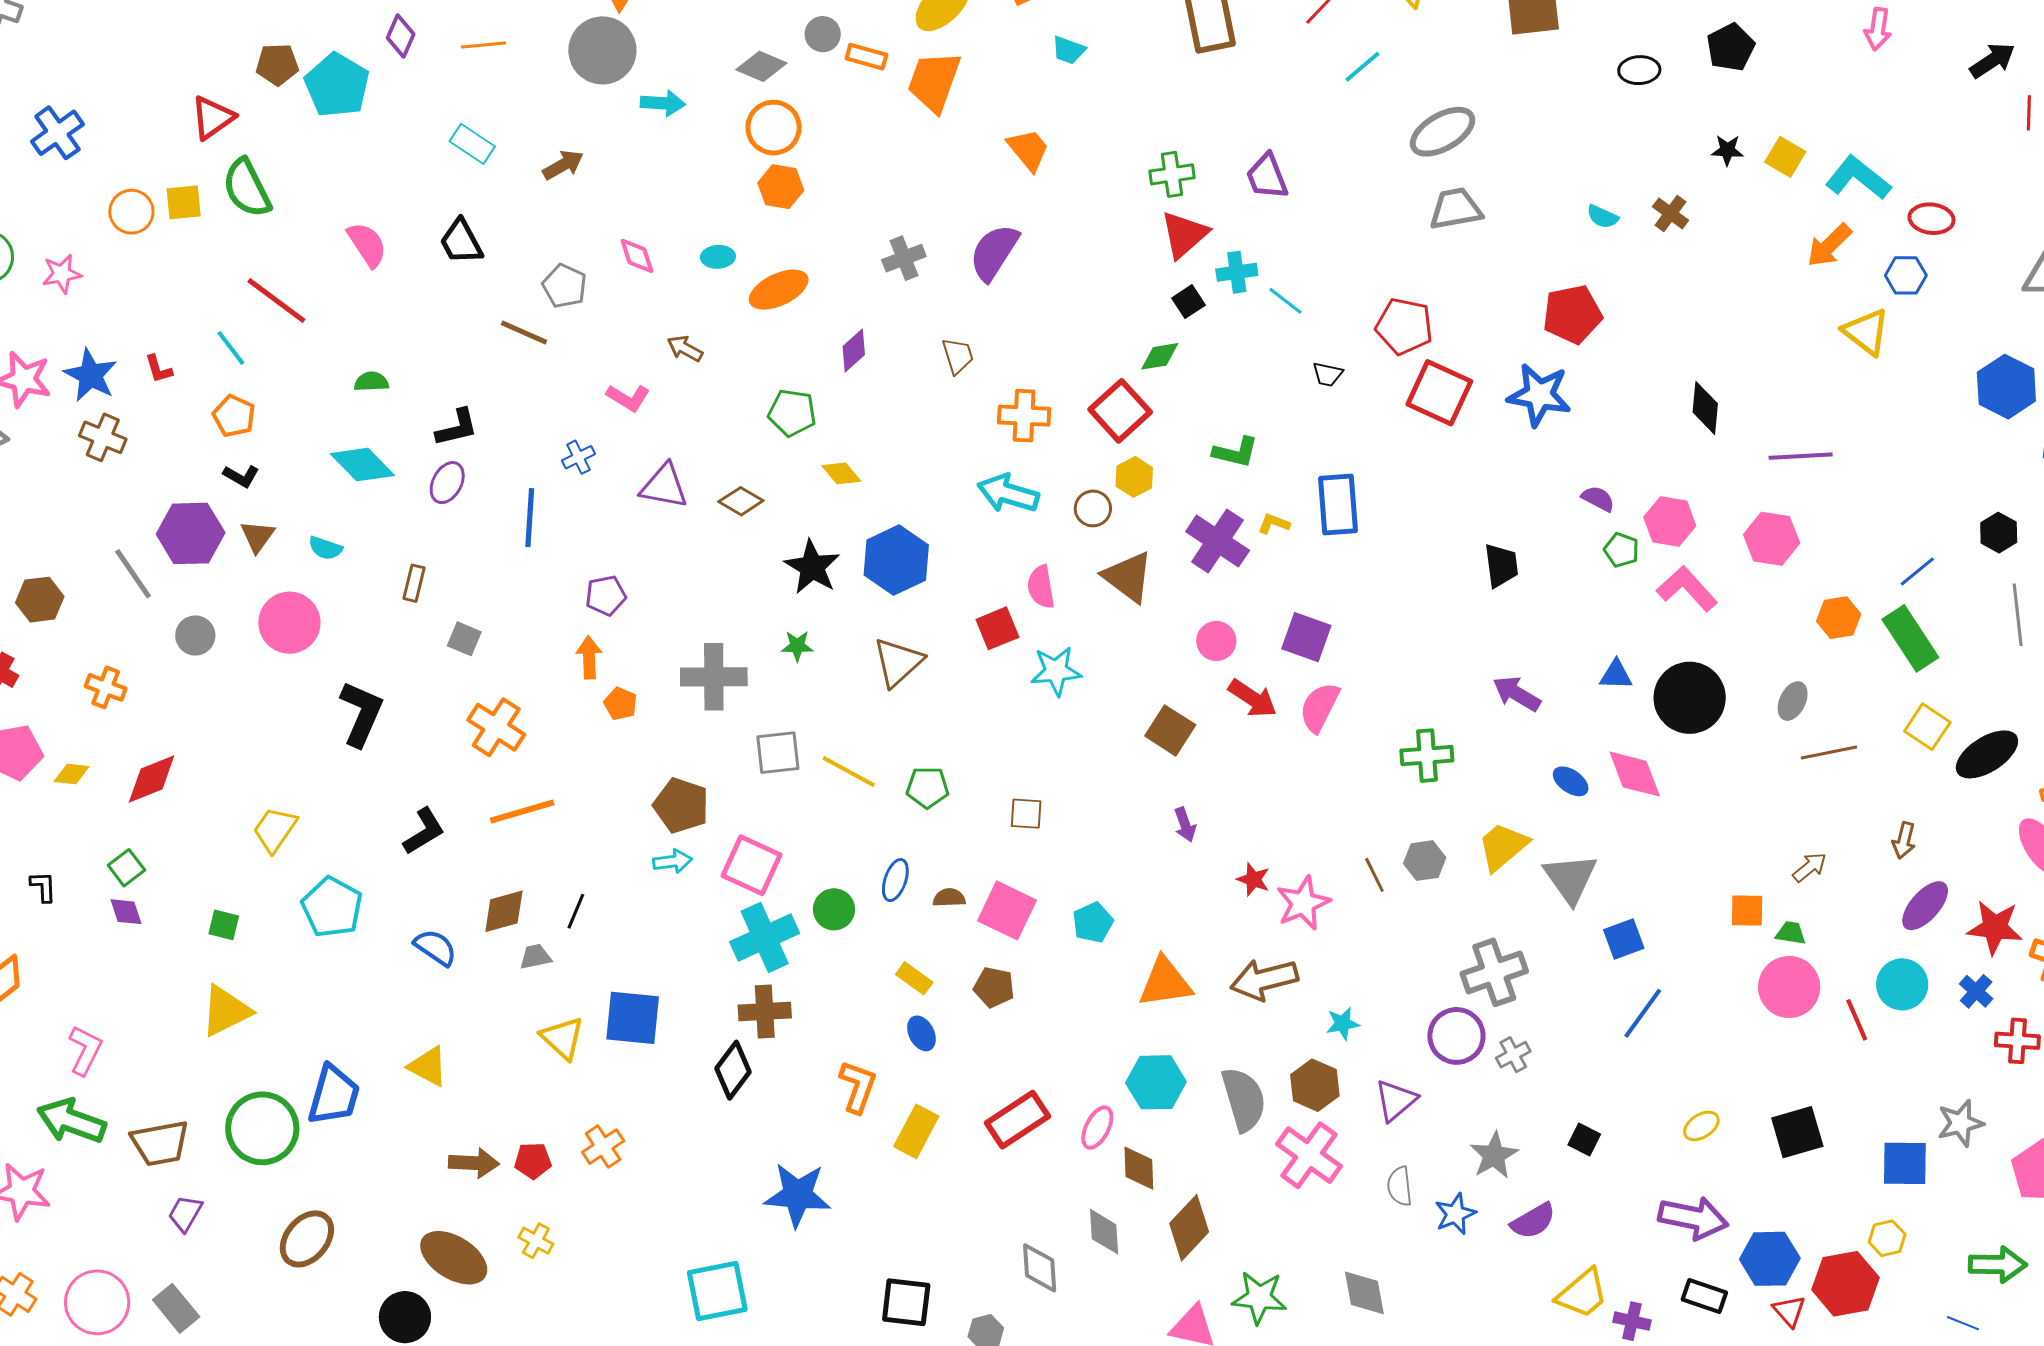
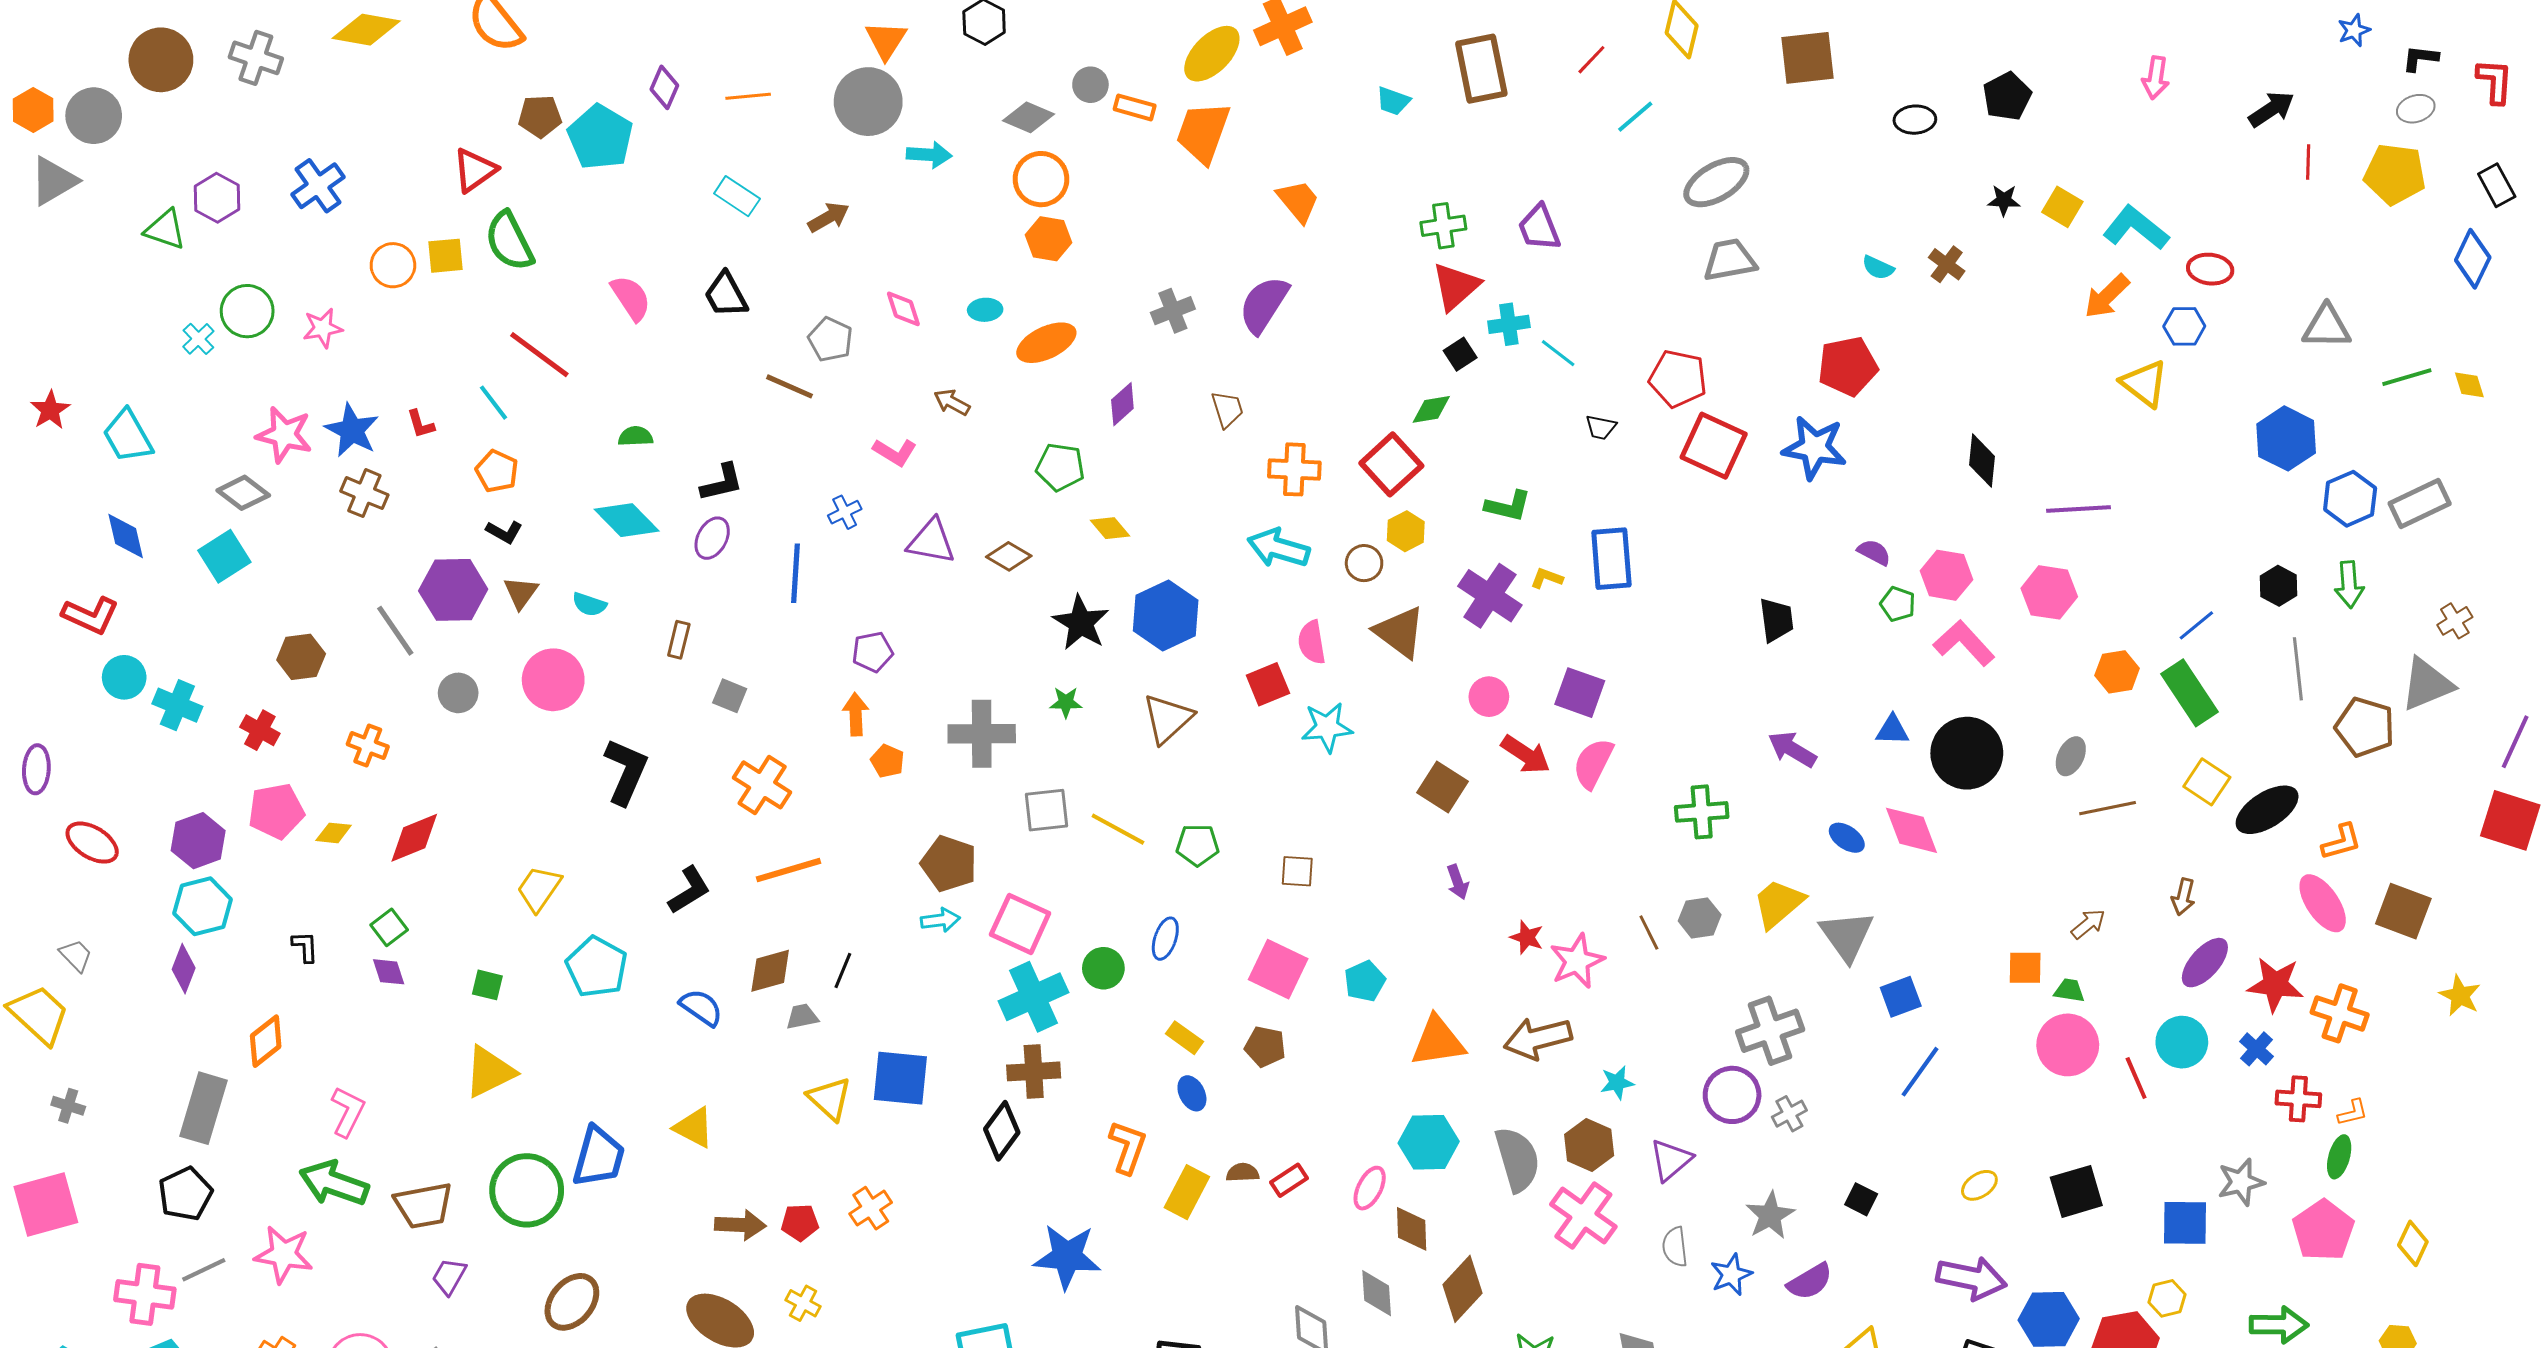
cyan trapezoid: (1069, 50) -> (1393, 101), moved
brown semicircle: (949, 898) -> (1243, 1173), moved
red rectangle: (1017, 1120) -> (1289, 1180), size x0.6

